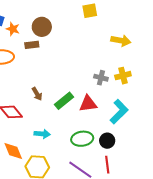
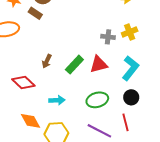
brown rectangle: (32, 45) -> (35, 13), turned 48
brown arrow: (37, 94) -> (47, 61), turned 64
black circle: (107, 141) -> (131, 97), moved

